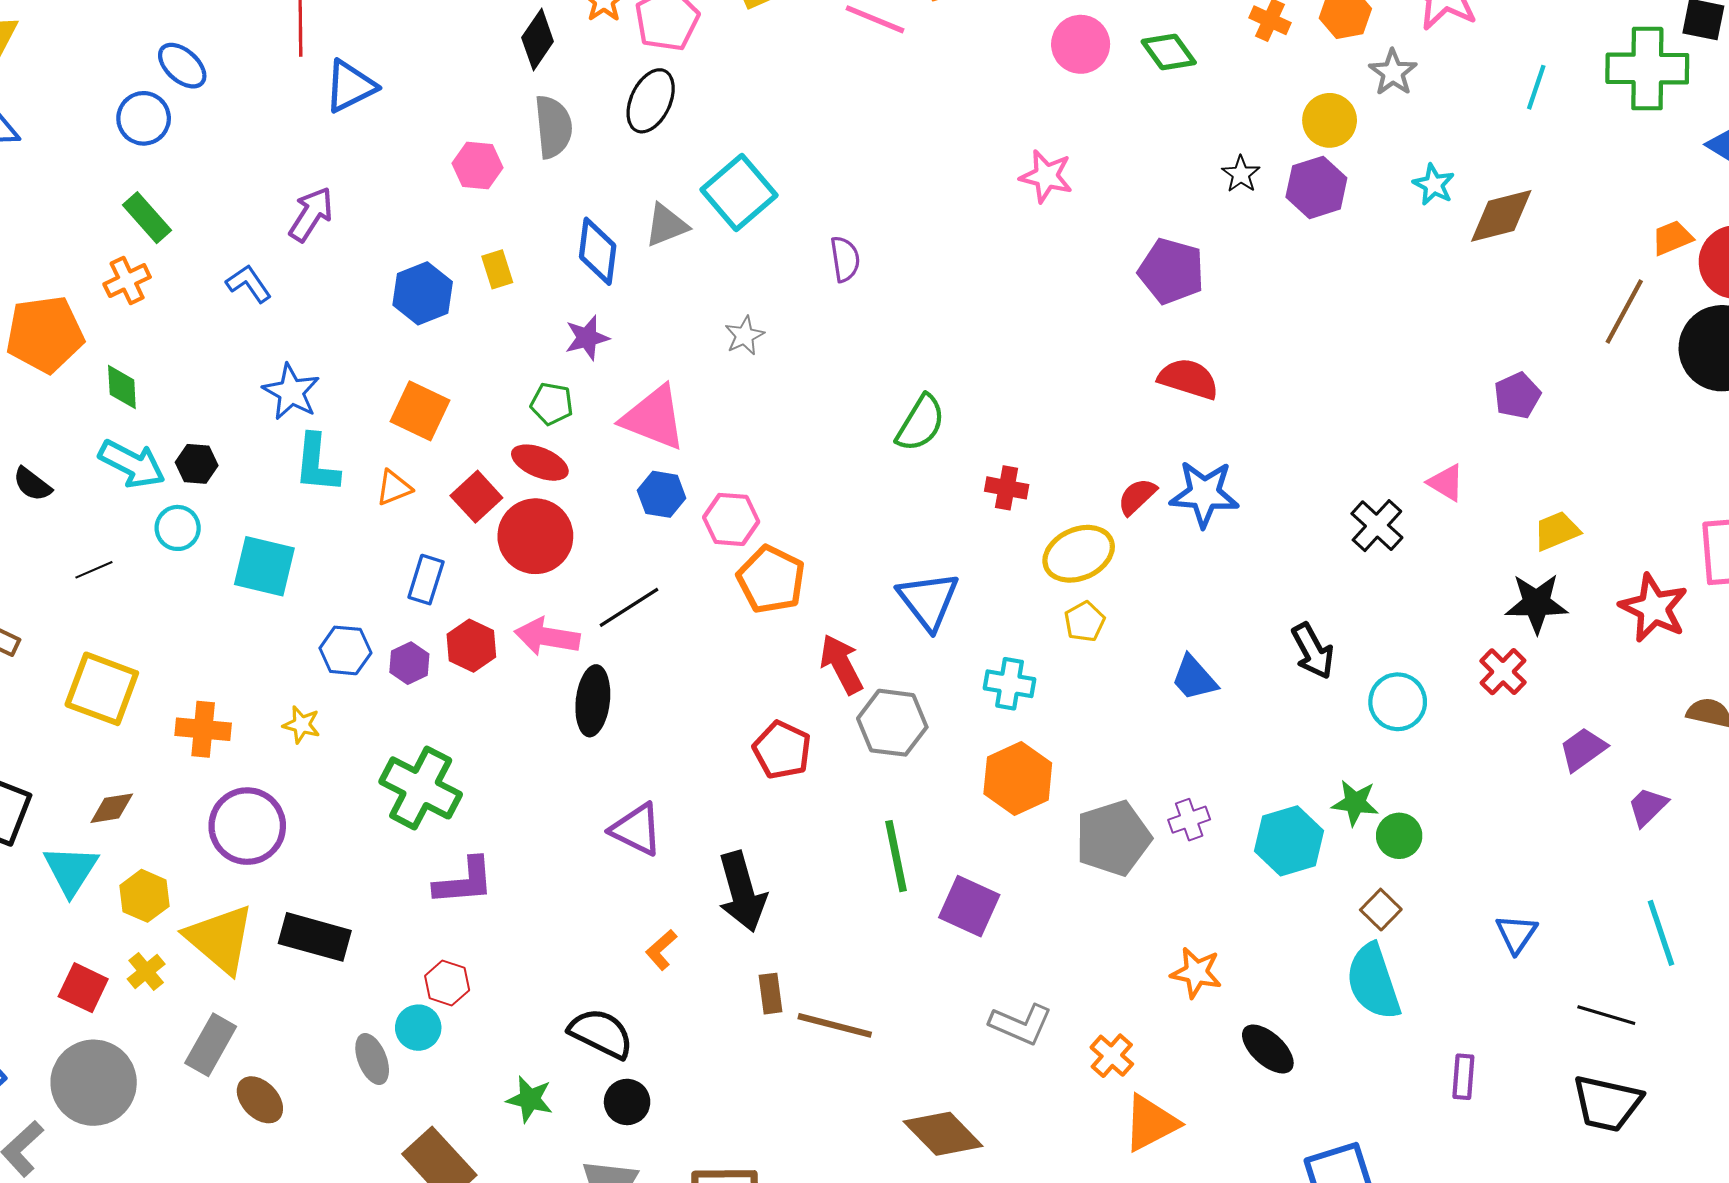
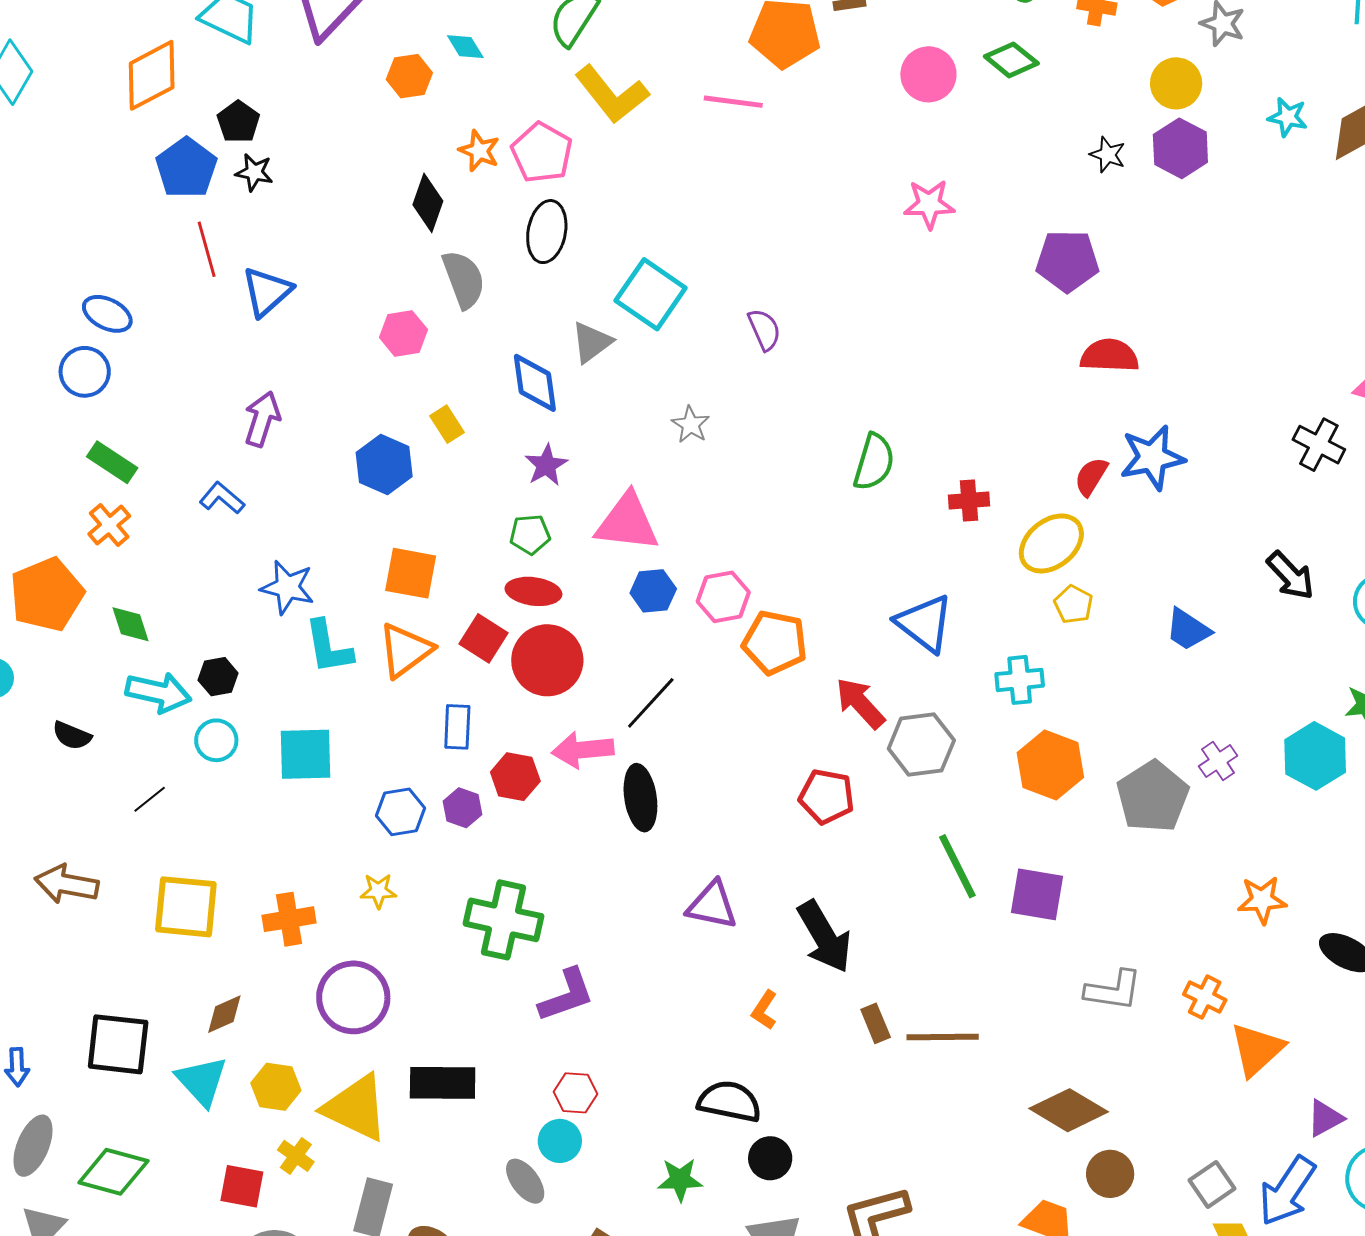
orange triangle: (394, 488) -> (405, 650), size x1.6

